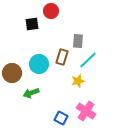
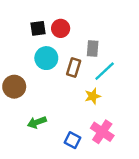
red circle: (51, 11) -> (61, 28), moved
cyan circle: (39, 64) -> (46, 58), moved
green arrow: (31, 93) -> (37, 122), moved

